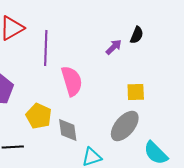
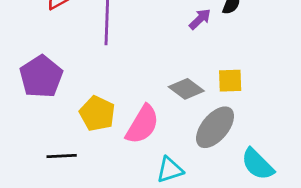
pink semicircle: (72, 81) -> (142, 125), moved, turned 48
gray diamond: (68, 130) -> (186, 89), moved, turned -45

